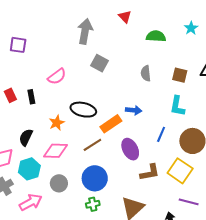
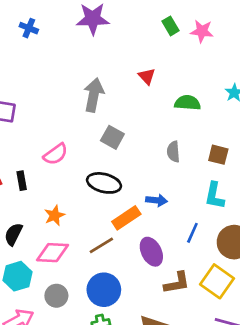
black ellipse: (83, 110) -> (104, 183), moved

